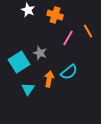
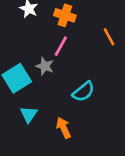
pink line: (68, 38) -> (61, 46), moved
orange arrow: (49, 79) -> (64, 128), moved, turned -35

